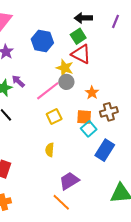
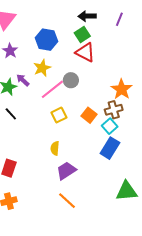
yellow star: (65, 68) -> (42, 68), moved, turned 30
orange star: (92, 93) -> (122, 89), moved, size x1.5
orange square: (84, 117) -> (89, 115), turned 35
cyan square: (89, 129) -> (110, 126), moved
purple trapezoid: (69, 181) -> (66, 171), moved

